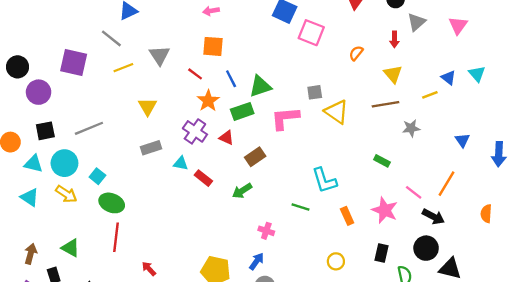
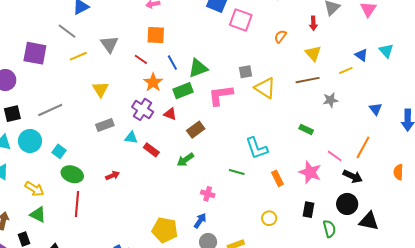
yellow arrow: (66, 194) -> (34, 189), moved
red arrow: (149, 269) -> (113, 176), moved, turned 112

